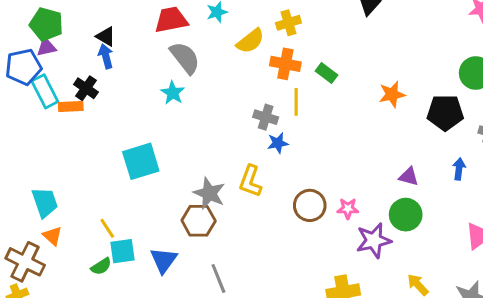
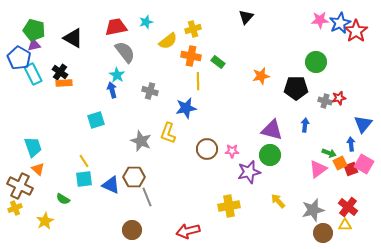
black triangle: (106, 36) -> (73, 38), size x1.5
blue arrow: (106, 56) -> (112, 90), moved
blue pentagon: (24, 67) -> (19, 58), turned -30
orange rectangle: (71, 106) -> (64, 83), moved
gray cross: (266, 117) -> (150, 91), moved
blue star: (278, 143) -> (186, 108), size x1.5
cyan square: (141, 161) -> (96, 120), size x0.7
purple triangle: (409, 177) -> (272, 130), size x1.6
brown hexagon: (199, 221) -> (134, 177), moved
yellow line: (107, 228) -> (84, 161), moved
blue triangle: (164, 260) -> (111, 185), turned -42
green semicircle: (101, 266) -> (63, 199), moved, turned 64

